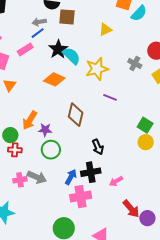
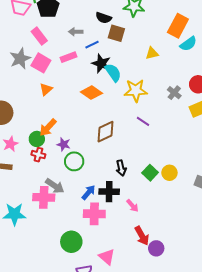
gray arrow: (39, 22) -> (76, 32), moved
blue line: (38, 33) -> (92, 45), moved
black star: (58, 49) -> (101, 63), turned -30
brown diamond: (76, 115) -> (106, 132), turned 40
orange arrow: (30, 120) -> (48, 127), moved
green square: (145, 125) -> (150, 173), moved
purple star: (45, 130) -> (64, 144), moved
pink cross: (20, 180) -> (44, 197), moved, size x1.5
pink arrow: (116, 181) -> (132, 206), turned -112

